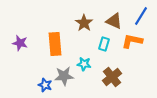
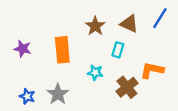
orange L-shape: (132, 41) -> (152, 70), moved
gray star: (64, 76) -> (58, 94), moved, turned -30
blue star: (45, 85) -> (27, 96), moved

